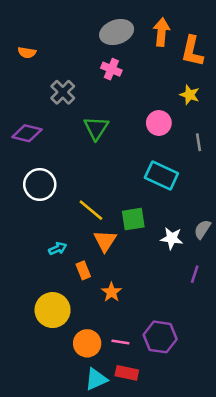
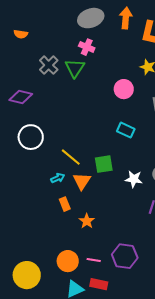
green triangle: (96, 128) -> (75, 68), moved
cyan rectangle: (161, 176) -> (126, 130), size x0.7
cyan arrow: (58, 249) -> (58, 178), moved
yellow circle: (53, 310) -> (27, 275), moved

